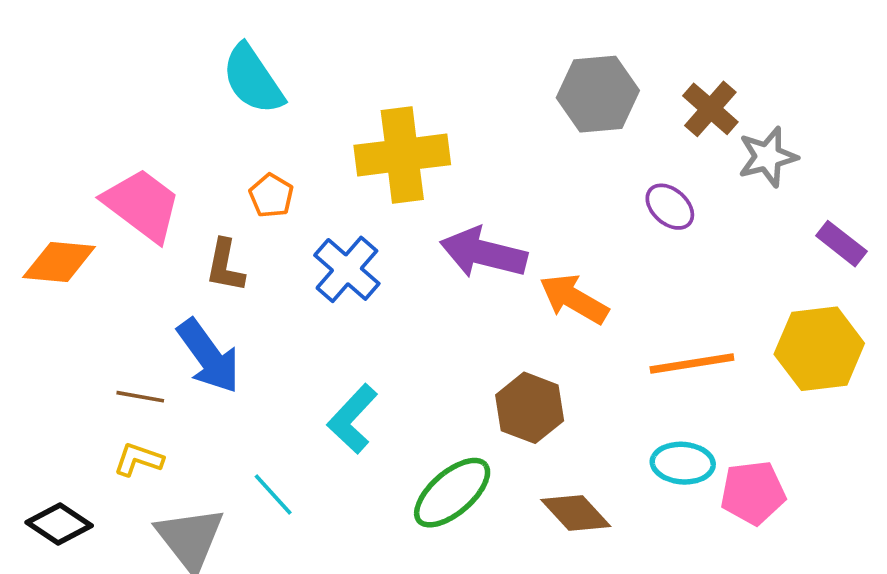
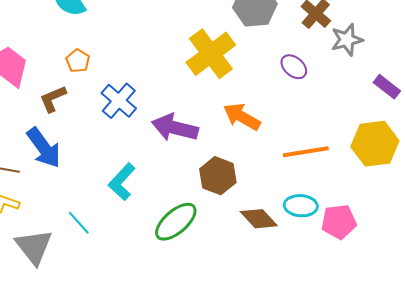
yellow cross: (402, 155) -> (211, 54), moved, turned -30
purple arrow: (483, 253) -> (175, 128), moved
brown L-shape: (225, 266) -> (53, 99), turned 56
brown diamond: (576, 513) -> (259, 219), moved

